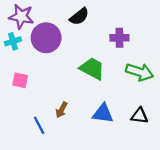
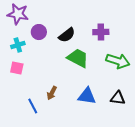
black semicircle: (79, 16) -> (67, 35), moved
purple circle: (46, 38) -> (39, 32), size x0.6
cyan cross: (13, 41) -> (18, 45), moved

